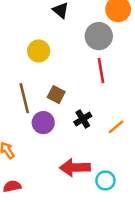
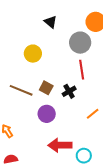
brown line: (24, 98) -> (21, 90), turned -55
black cross: (83, 119) -> (69, 91), moved
purple circle: (43, 123) -> (47, 114), moved

